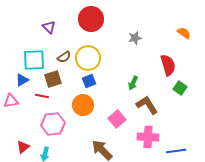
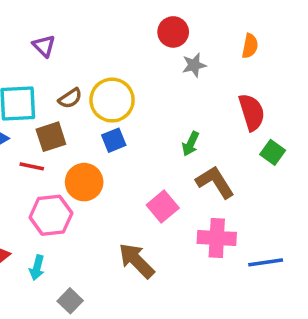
red circle: (91, 19) -> (173, 32), moved, size x0.7
orange semicircle: (184, 33) -> (250, 46), moved, turned 64
orange circle: (83, 105) -> (84, 182), moved

